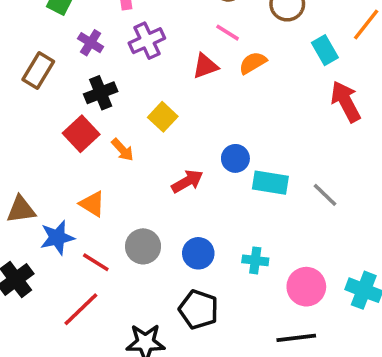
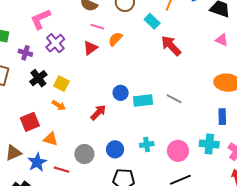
yellow square: (163, 117) -> (61, 84), moved
red square: (81, 134) -> (30, 122), moved, turned 36

